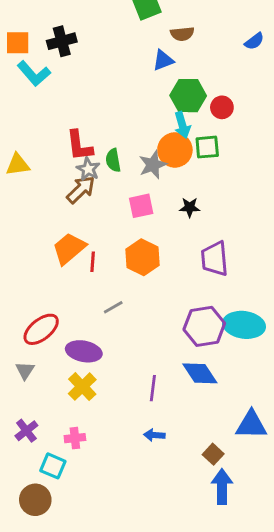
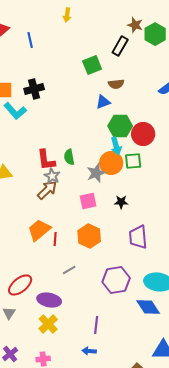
red circle: (222, 107) -> (143, 134), size x1.5
green semicircle: (113, 160) -> (69, 157), moved
purple hexagon: (204, 326) -> (116, 280), moved
blue diamond: (200, 373) -> (148, 307), moved
blue arrow: (154, 435) -> (89, 351), moved

